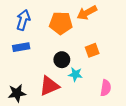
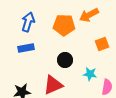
orange square: (92, 50) -> (102, 44), moved
cyan star: (75, 74) -> (90, 74), moved

